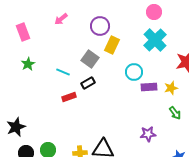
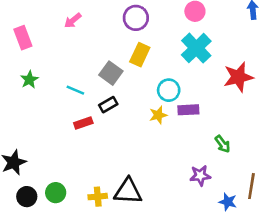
purple circle: (100, 26) -> (136, 18), moved
yellow star: (171, 88) -> (158, 115), moved
purple star: (148, 134) -> (200, 176), moved

